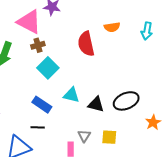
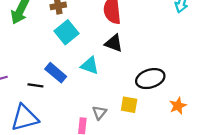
black triangle: (96, 104) -> (114, 43), moved
black line: (38, 127) -> (35, 85), moved
yellow square: (109, 137) -> (129, 105), moved

